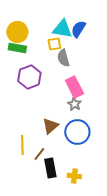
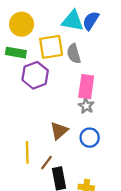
yellow square: (54, 44) -> (51, 47), moved, size x1.6
green rectangle: (17, 48) -> (16, 53), moved
pink rectangle: (74, 87) -> (86, 87), turned 35
blue circle: (77, 132) -> (90, 138), size x0.7

